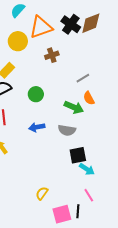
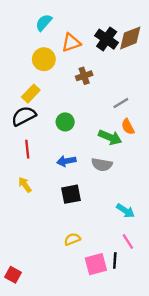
orange triangle: (41, 27) -> (71, 43), size x0.7
black square: (78, 155) -> (71, 194), moved
yellow semicircle: (42, 193) -> (72, 239), turned 32

